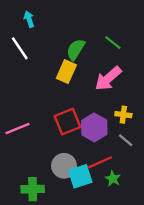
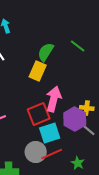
pink arrow: (108, 79) -> (54, 99), moved, turned 145
purple hexagon: (94, 127) -> (75, 119), moved
red line: (100, 162) -> (52, 154), moved
cyan square: (80, 176) -> (50, 133), moved

